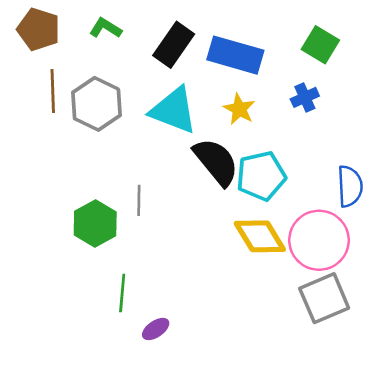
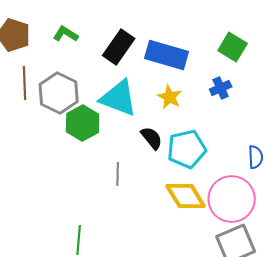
black semicircle: (216, 162) -> (152, 138), size x0.6
blue semicircle: (350, 186) -> (256, 157), size x0.7
gray line: (139, 200) -> (118, 174), moved
green hexagon: (95, 224) -> (83, 123), moved

